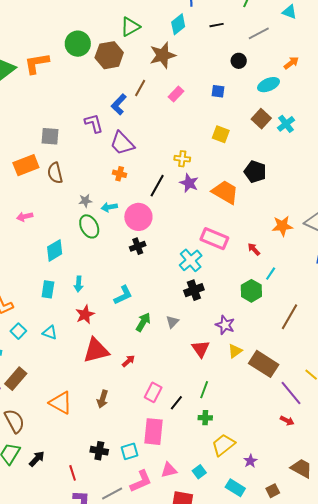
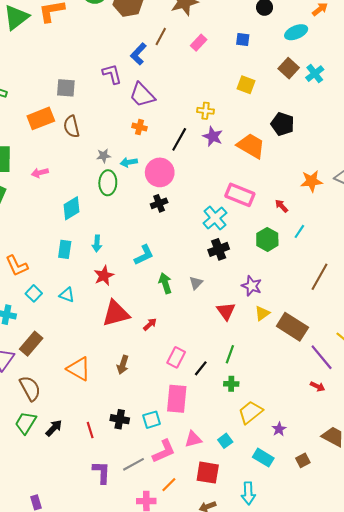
green ellipse: (89, 226) -> (108, 183), turned 30
green hexagon: (251, 291) -> (267, 239), moved
green arrow: (143, 322) -> (165, 283), turned -48
red line: (73, 473) -> (90, 430), moved

